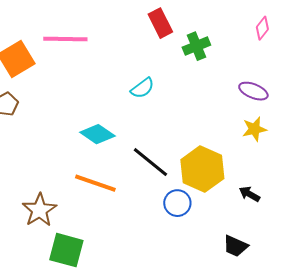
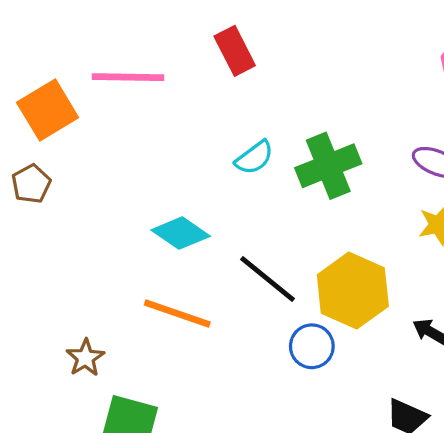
red rectangle: (160, 23) -> (235, 51), moved
green cross: (196, 46) -> (328, 166), moved, size x1.4
brown star: (39, 210) -> (85, 358), size x0.7

